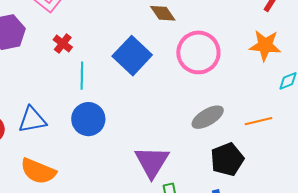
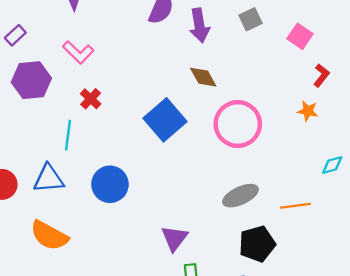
orange star: (265, 45) -> (308, 111), moved, size x0.6
cyan line: (82, 76) -> (68, 135), moved
purple triangle: (152, 162) -> (175, 238), size x0.7

